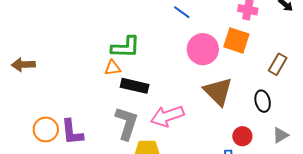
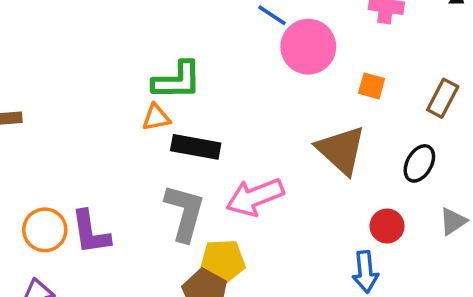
orange square: (236, 40) -> (372, 86), moved, size x0.6
pink circle: (203, 49) -> (308, 47), moved
black ellipse: (263, 101) -> (419, 163), turned 45

